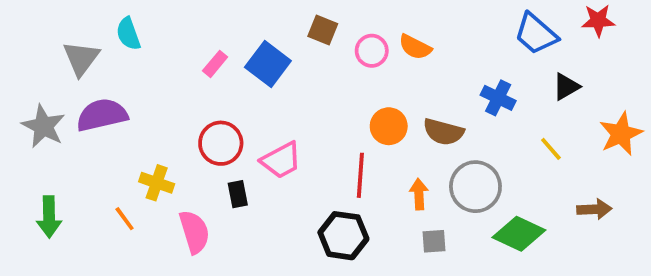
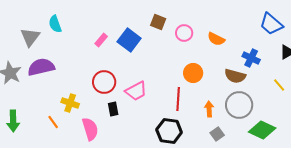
orange semicircle: (415, 47) -> (216, 39), moved
brown semicircle: (443, 132) -> (235, 76), moved
gray square: (434, 241) -> (217, 134), turned -32

